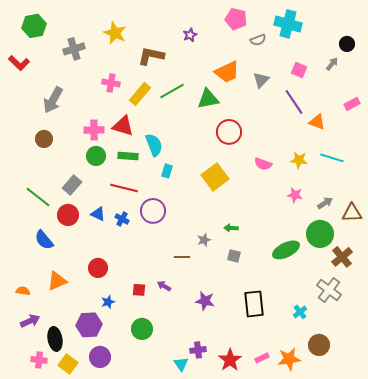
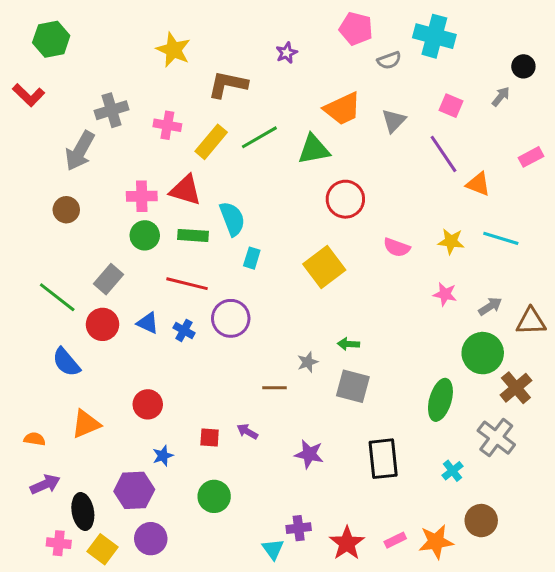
gray cross: (74, 49) -> (112, 110), moved
green ellipse: (286, 250) -> (440, 400), moved, turned -48
gray square: (234, 256) -> (353, 386), size x1.6

